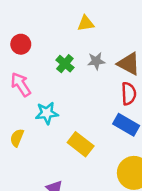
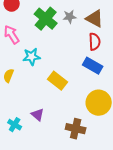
green cross: (65, 64) -> (46, 19), size x1.6

